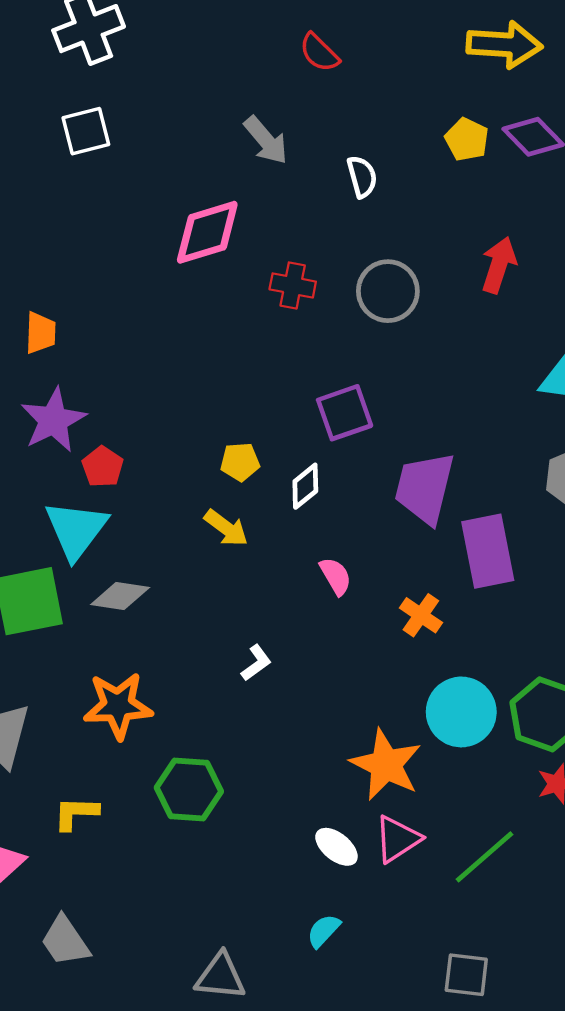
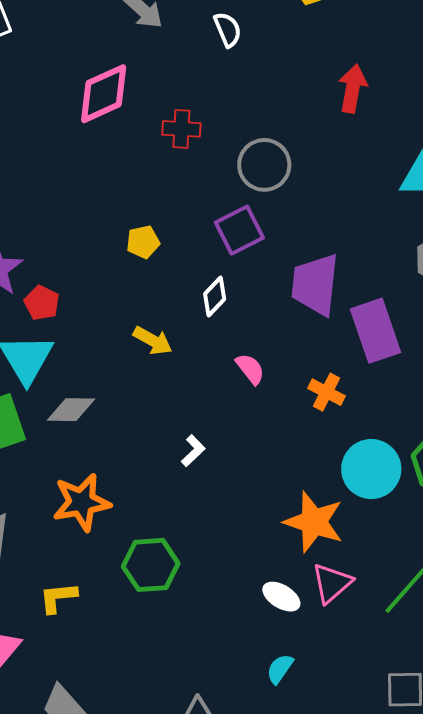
gray circle: (388, 291) -> (264, 165), moved
yellow pentagon: (240, 462) -> (143, 242), moved

